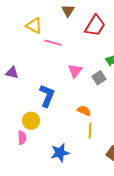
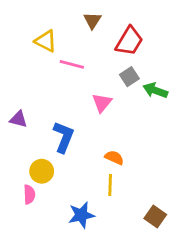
purple triangle: (12, 73) -> (18, 119), moved
gray square: (99, 78) -> (129, 77), moved
yellow line: (90, 131) -> (110, 185), moved

